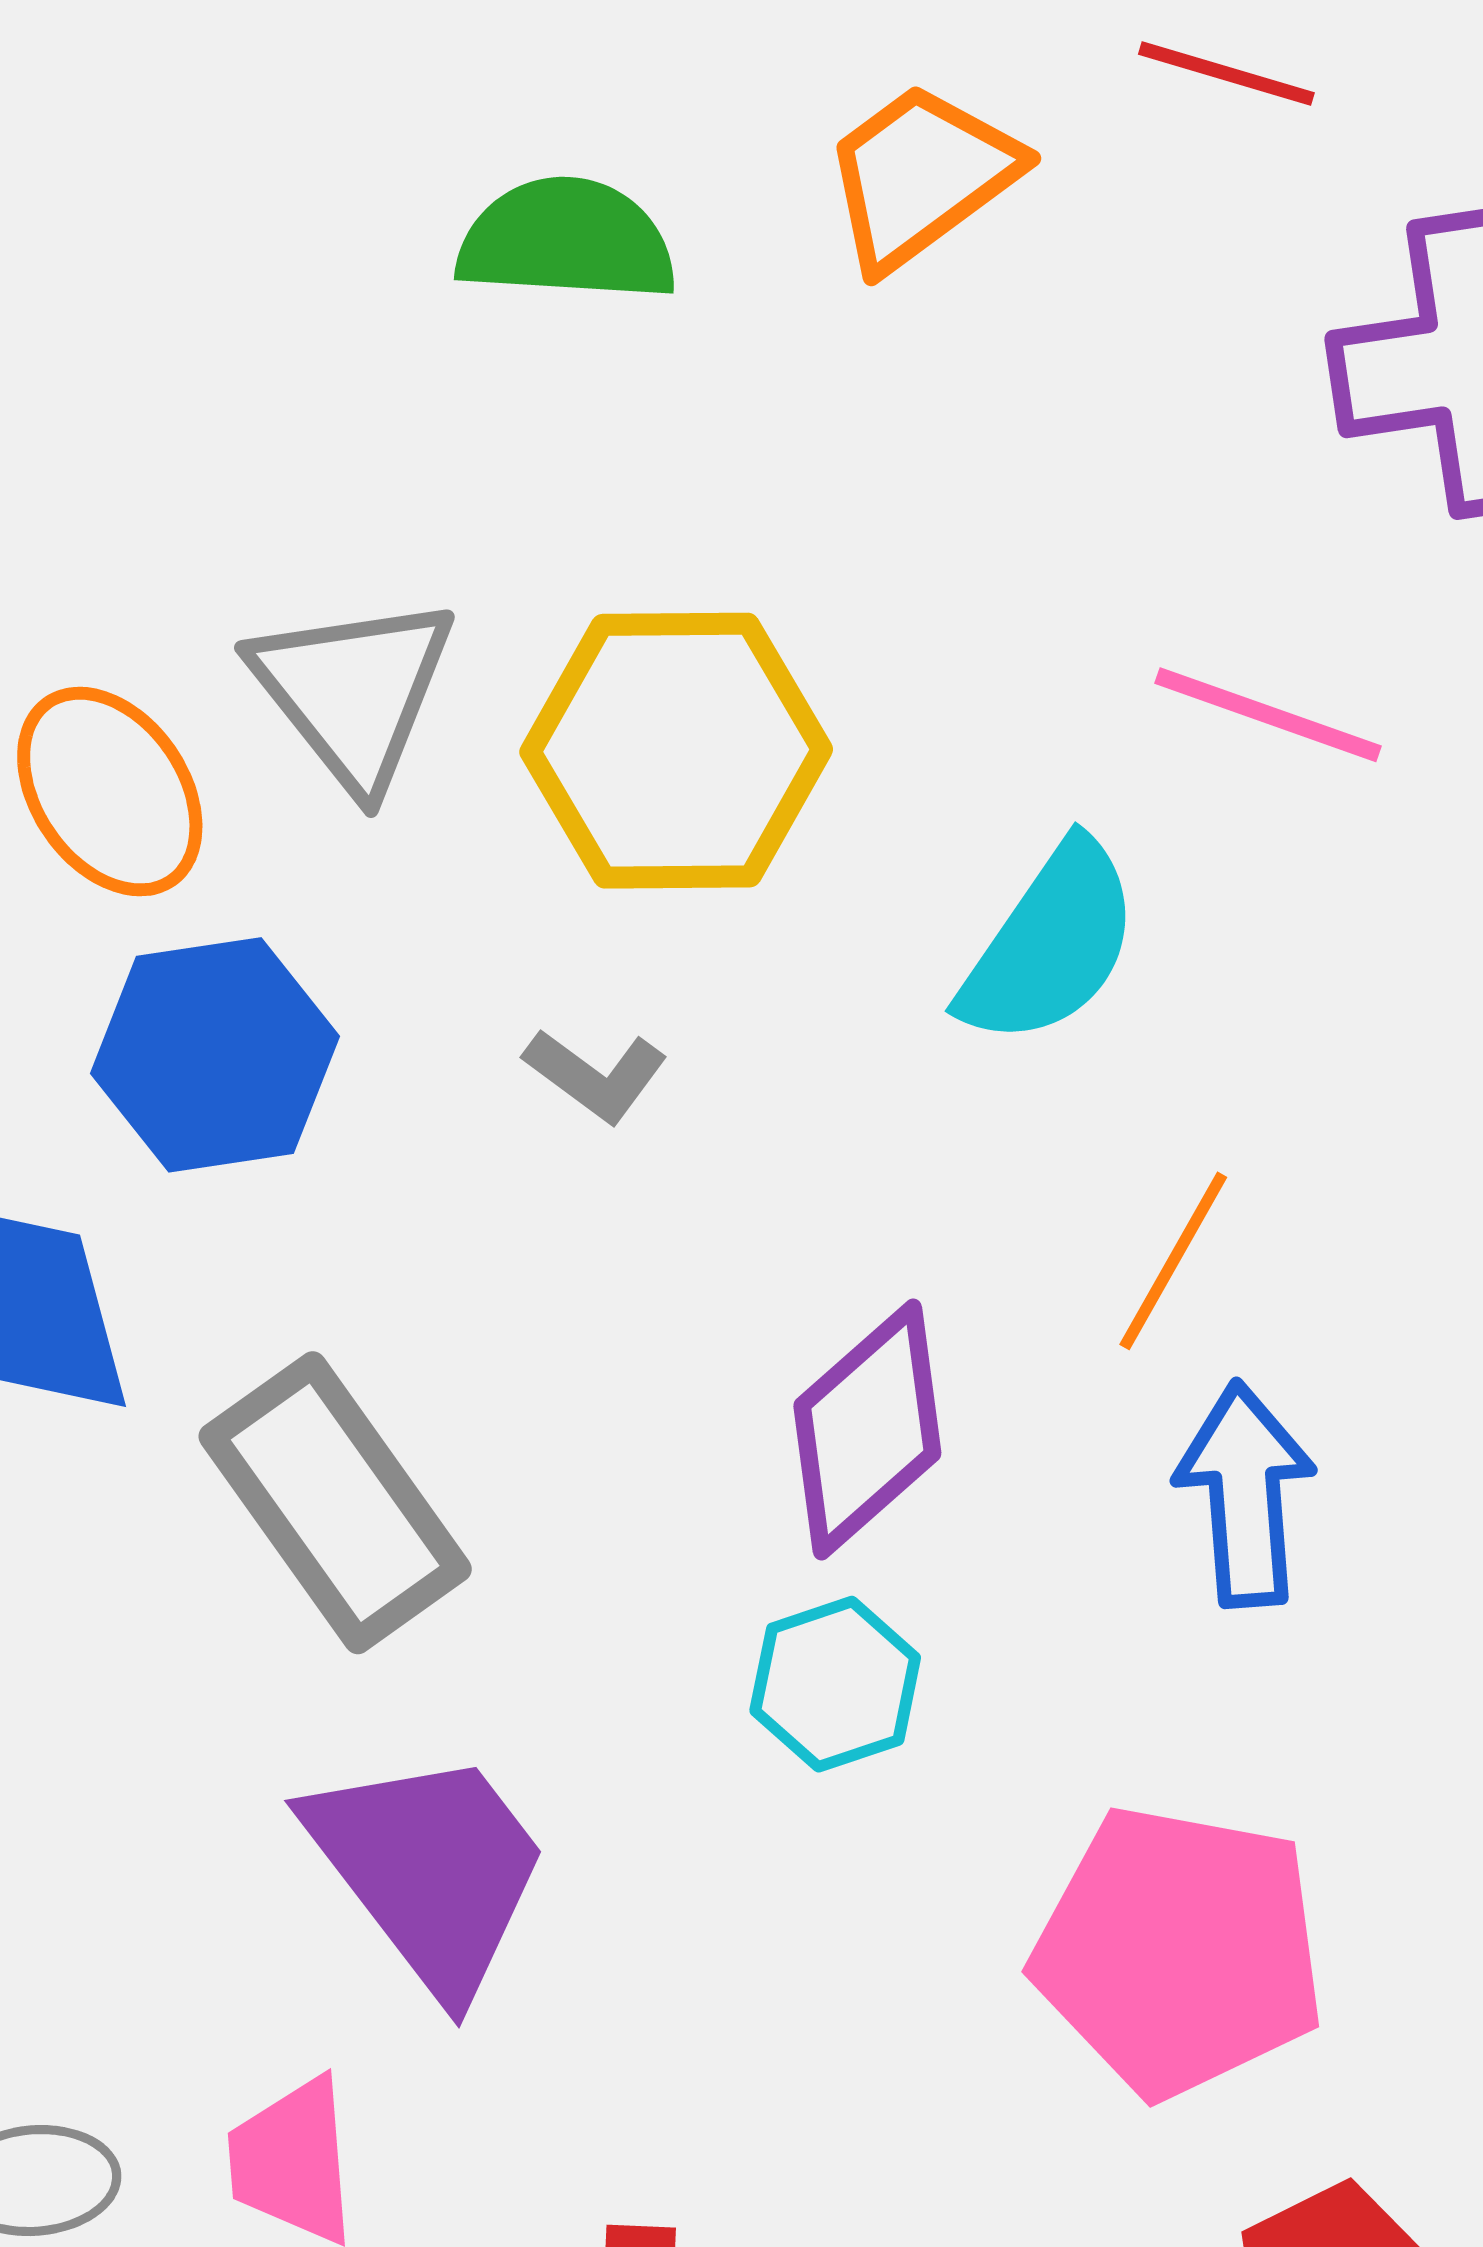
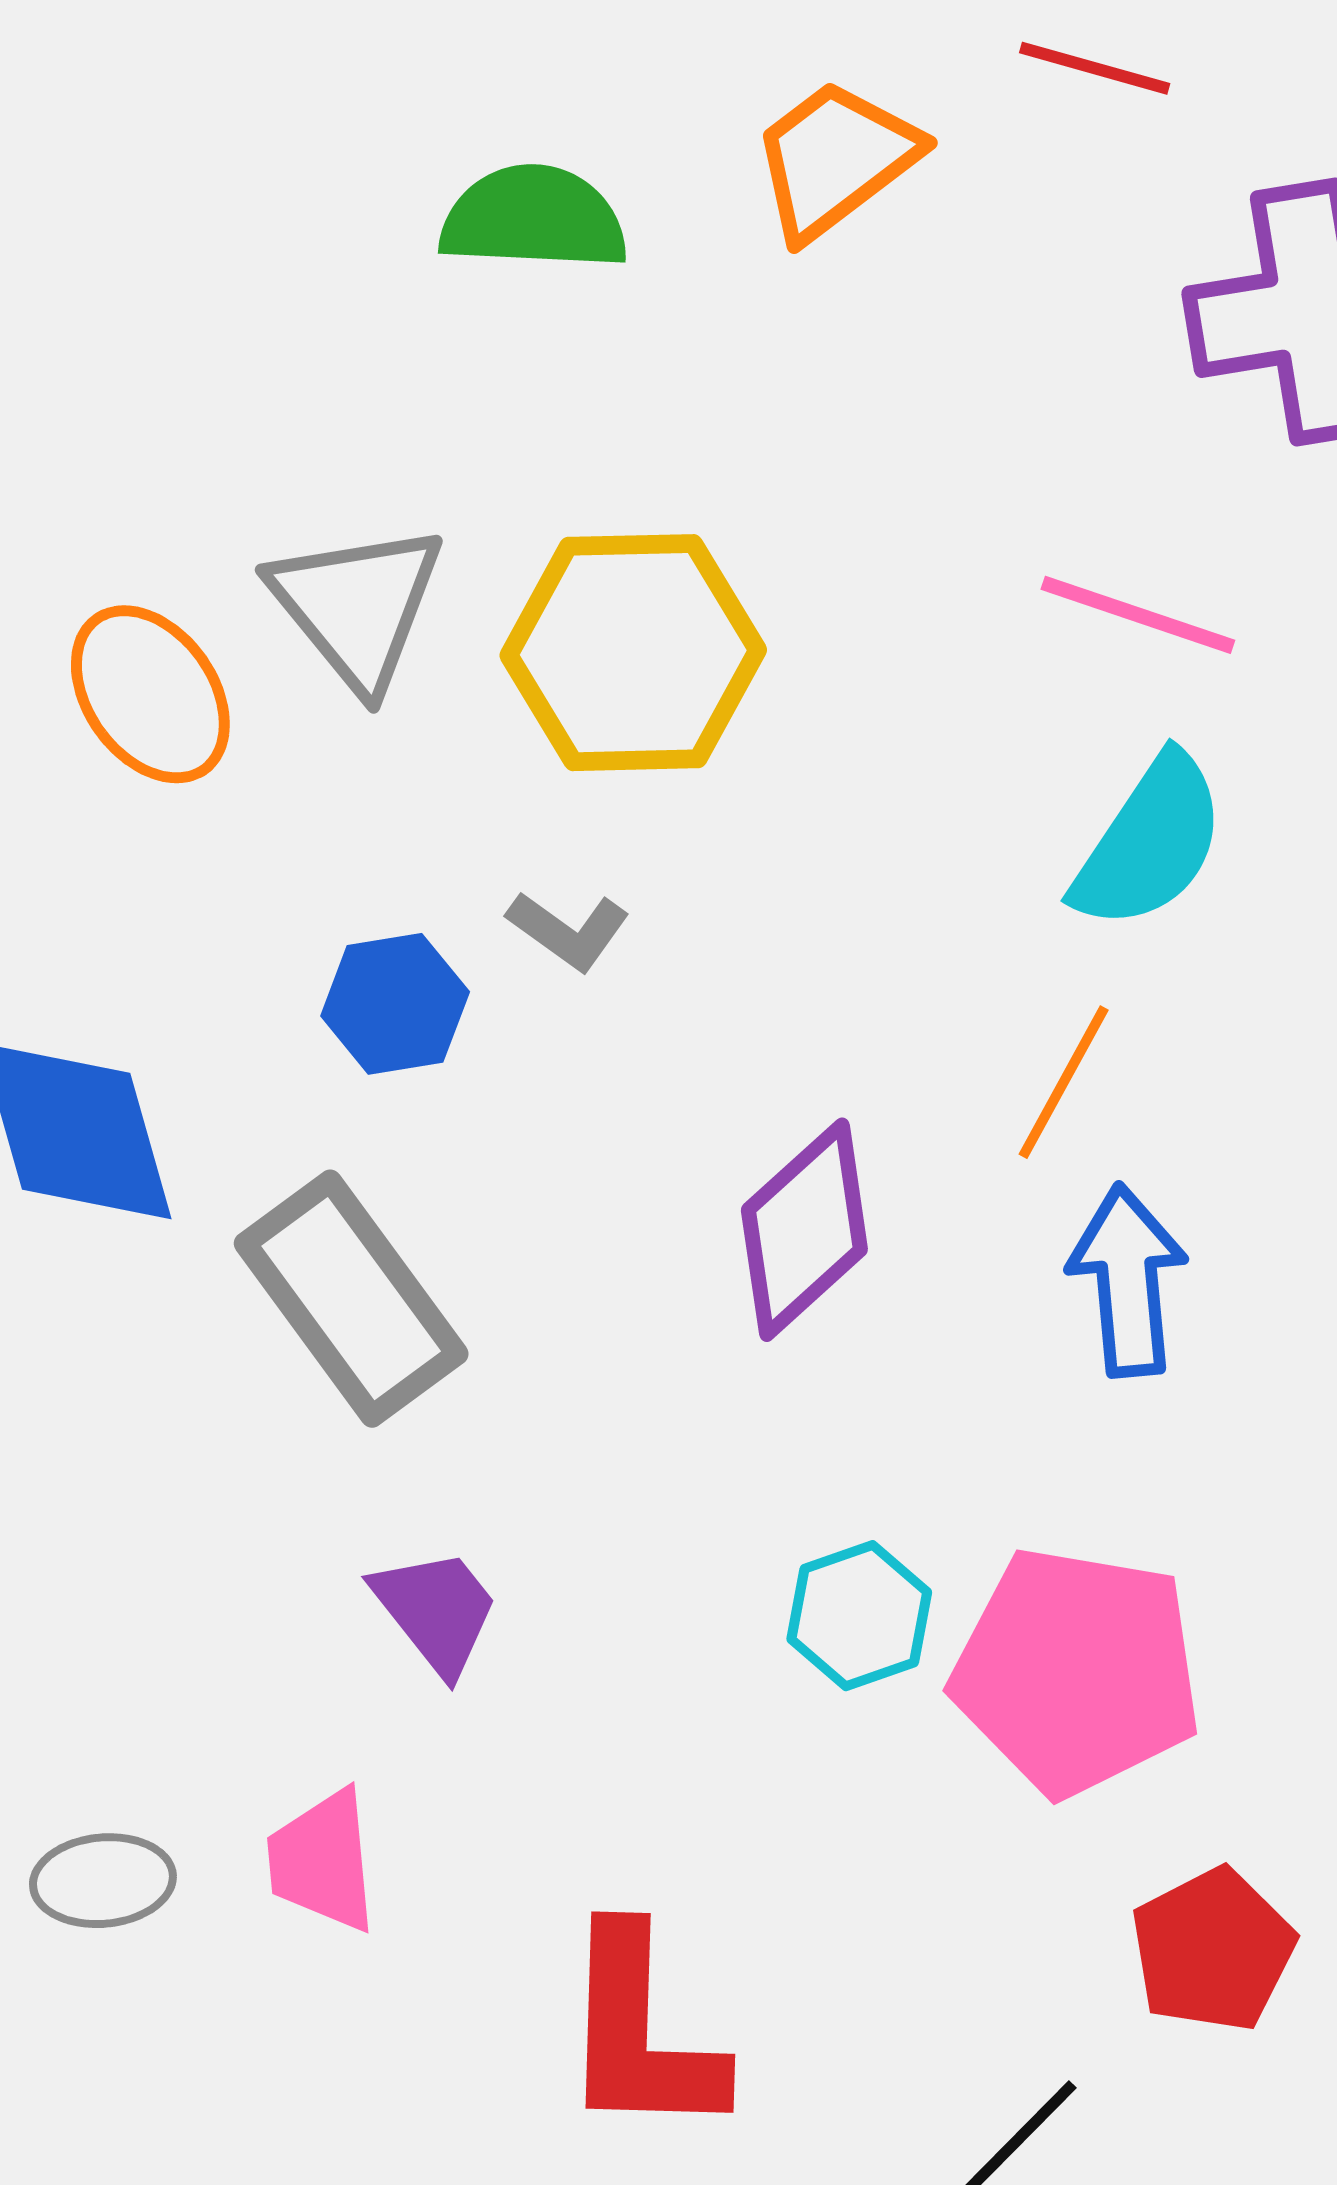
cyan semicircle: (1050, 944) -> (1149, 842), moved
blue hexagon: (215, 1055) -> (395, 1004), moved, size x0.7
cyan hexagon: (835, 1684) -> (859, 1616), moved
purple trapezoid: (430, 1870) -> (436, 1611), size x0.6

